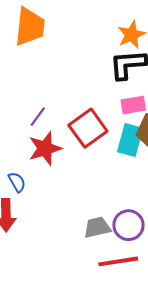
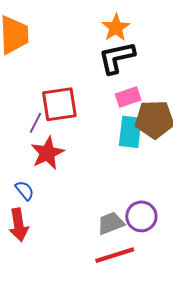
red square: (88, 128) -> (59, 104), moved, turned 36
red line: (118, 261) -> (115, 255), moved

